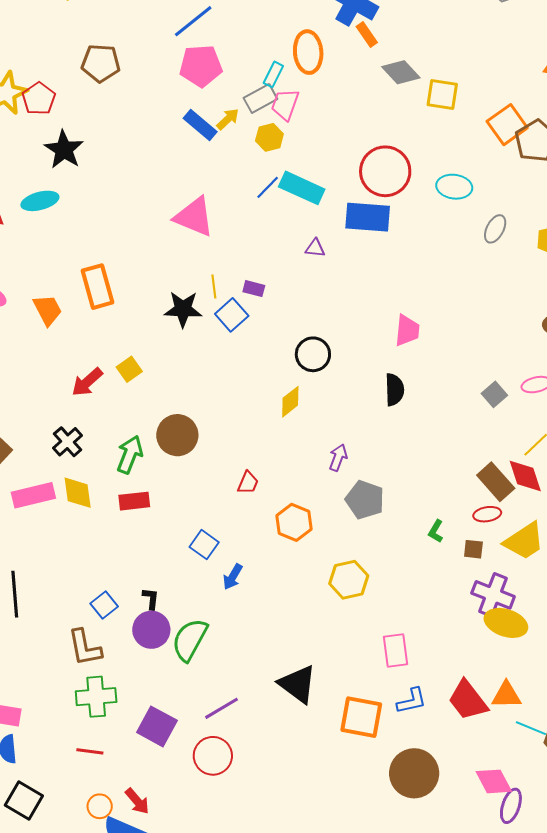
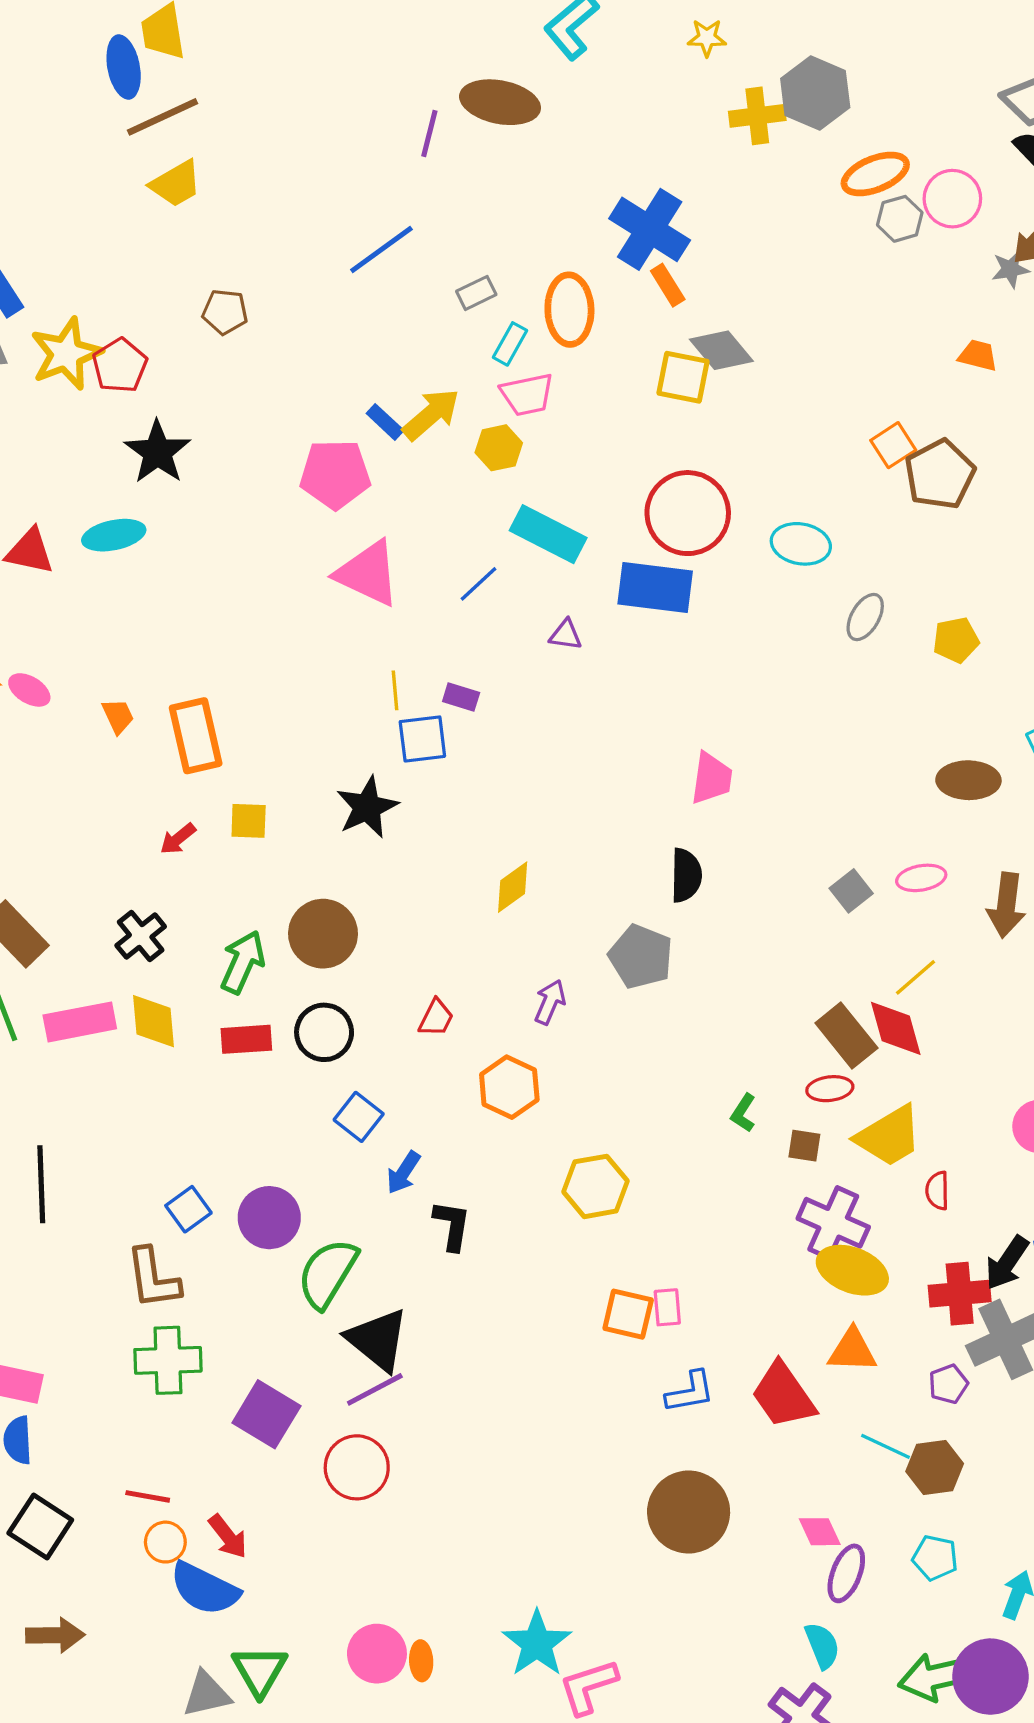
brown pentagon: (101, 63) -> (225, 312), size x0.7
pink pentagon: (201, 66) -> (335, 474), moved
yellow square: (442, 94) -> (683, 377), moved
gray rectangle: (260, 99) -> (476, 293), moved, size x0.7
pink trapezoid: (285, 104) -> (527, 395), turned -124
yellow arrow: (228, 119) -> (431, 414), size x1.5
blue rectangle: (200, 125) -> (385, 422), size x0.7
orange square: (507, 125) -> (893, 445), size x0.7
blue line: (268, 187) -> (478, 584), moved
orange rectangle: (98, 287) -> (196, 736), moved
black star: (183, 309) -> (367, 807), moved, turned -30
orange trapezoid: (48, 310) -> (118, 716), size x0.7
blue square: (232, 315) -> (422, 739), turned 32
black circle: (313, 354) -> (324, 1032), moved
yellow square: (129, 369) -> (249, 821), turned 35
red arrow: (87, 382) -> (178, 839), size x0.7
purple arrow: (338, 458) -> (550, 1002), moved
gray pentagon: (365, 500) -> (641, 957), moved
black L-shape: (151, 599) -> (452, 1225), moved, size x1.4
purple circle: (151, 630) -> (269, 1218), moved
pink rectangle: (395, 651) -> (667, 1307), size x0.7
black triangle: (298, 684) -> (378, 1340), moved
orange triangle: (506, 695) -> (852, 1350), moved
orange square: (361, 717) -> (628, 1314), moved, size x0.7
red line: (90, 751) -> (148, 1496), moved
pink diamond: (494, 781) -> (820, 1532), size x0.7

